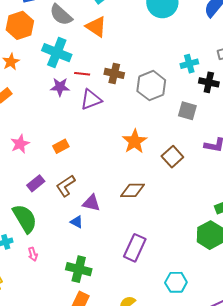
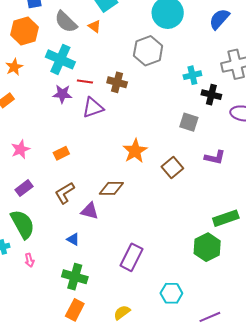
orange triangle: (96, 27) -> (95, 26), moved, size x0.6
gray hexagon: (151, 86) -> (148, 51), moved
purple rectangle: (36, 183) -> (24, 188), moved
brown diamond: (133, 190) -> (111, 188), moved
blue triangle: (77, 222) -> (73, 239), moved

